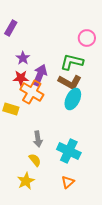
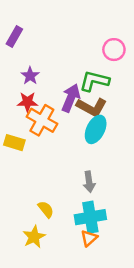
purple arrow: (40, 75) -> (71, 98), moved
gray arrow: (38, 139) -> (89, 182), moved
cyan cross: (69, 151) -> (90, 217), moved, turned -35

